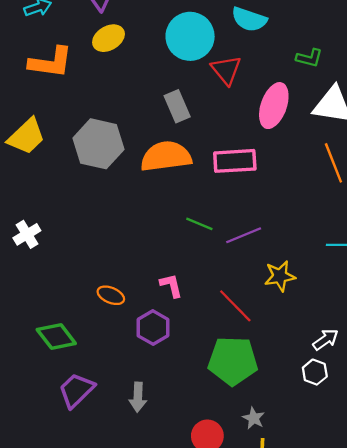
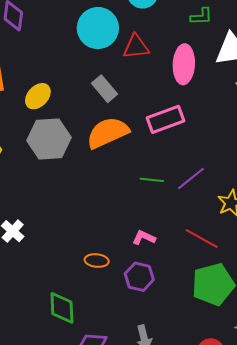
yellow ellipse: (108, 38) -> (38, 96), moved
red triangle: (226, 70) -> (136, 47), turned -40
pink L-shape: (171, 286) -> (144, 238), turned -35
green diamond: (56, 337) -> (62, 308), turned 52

